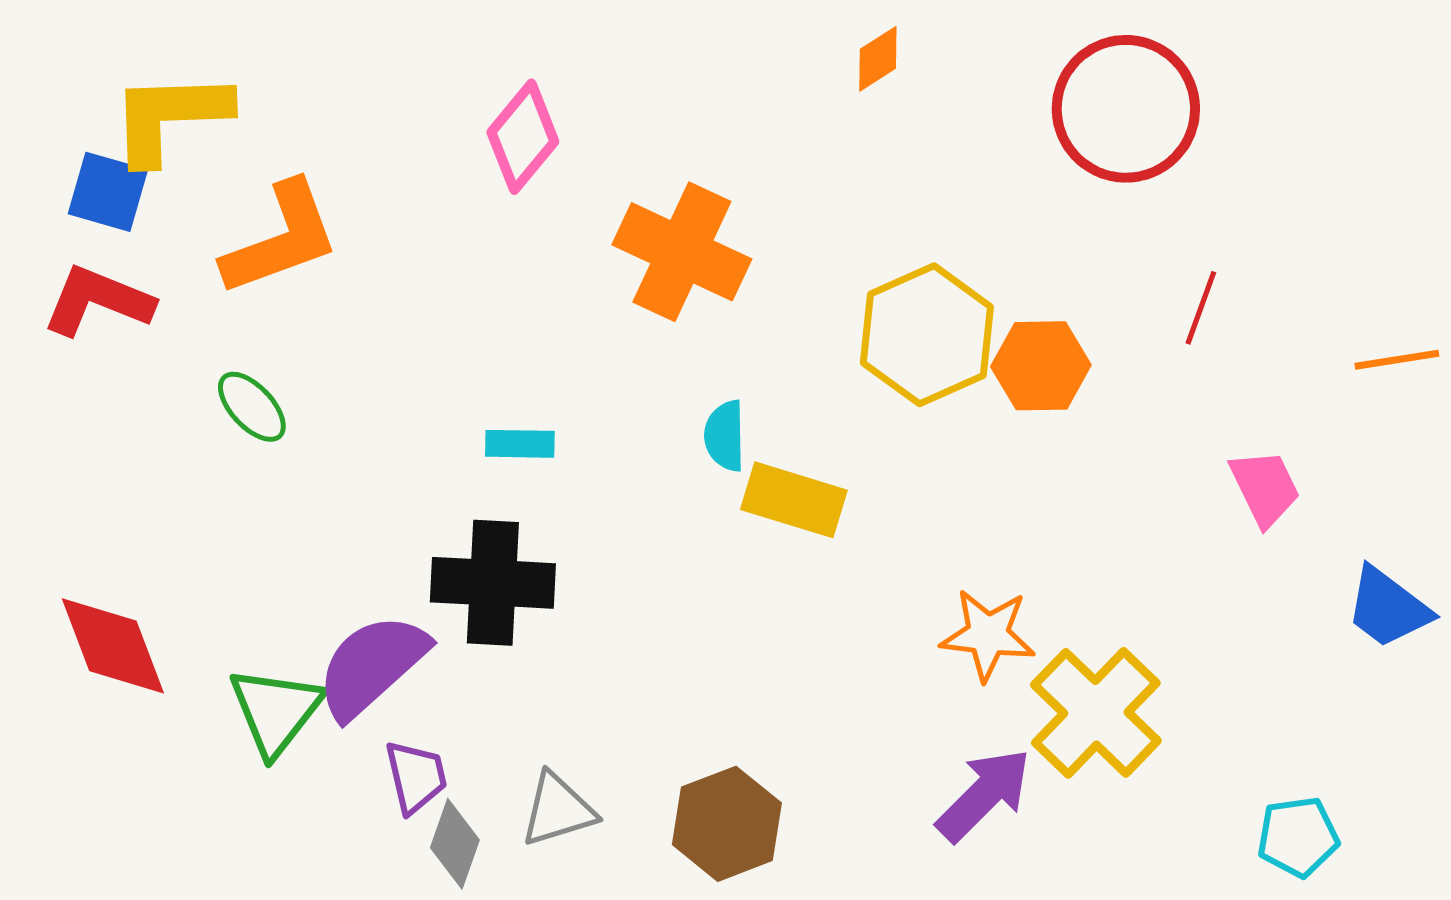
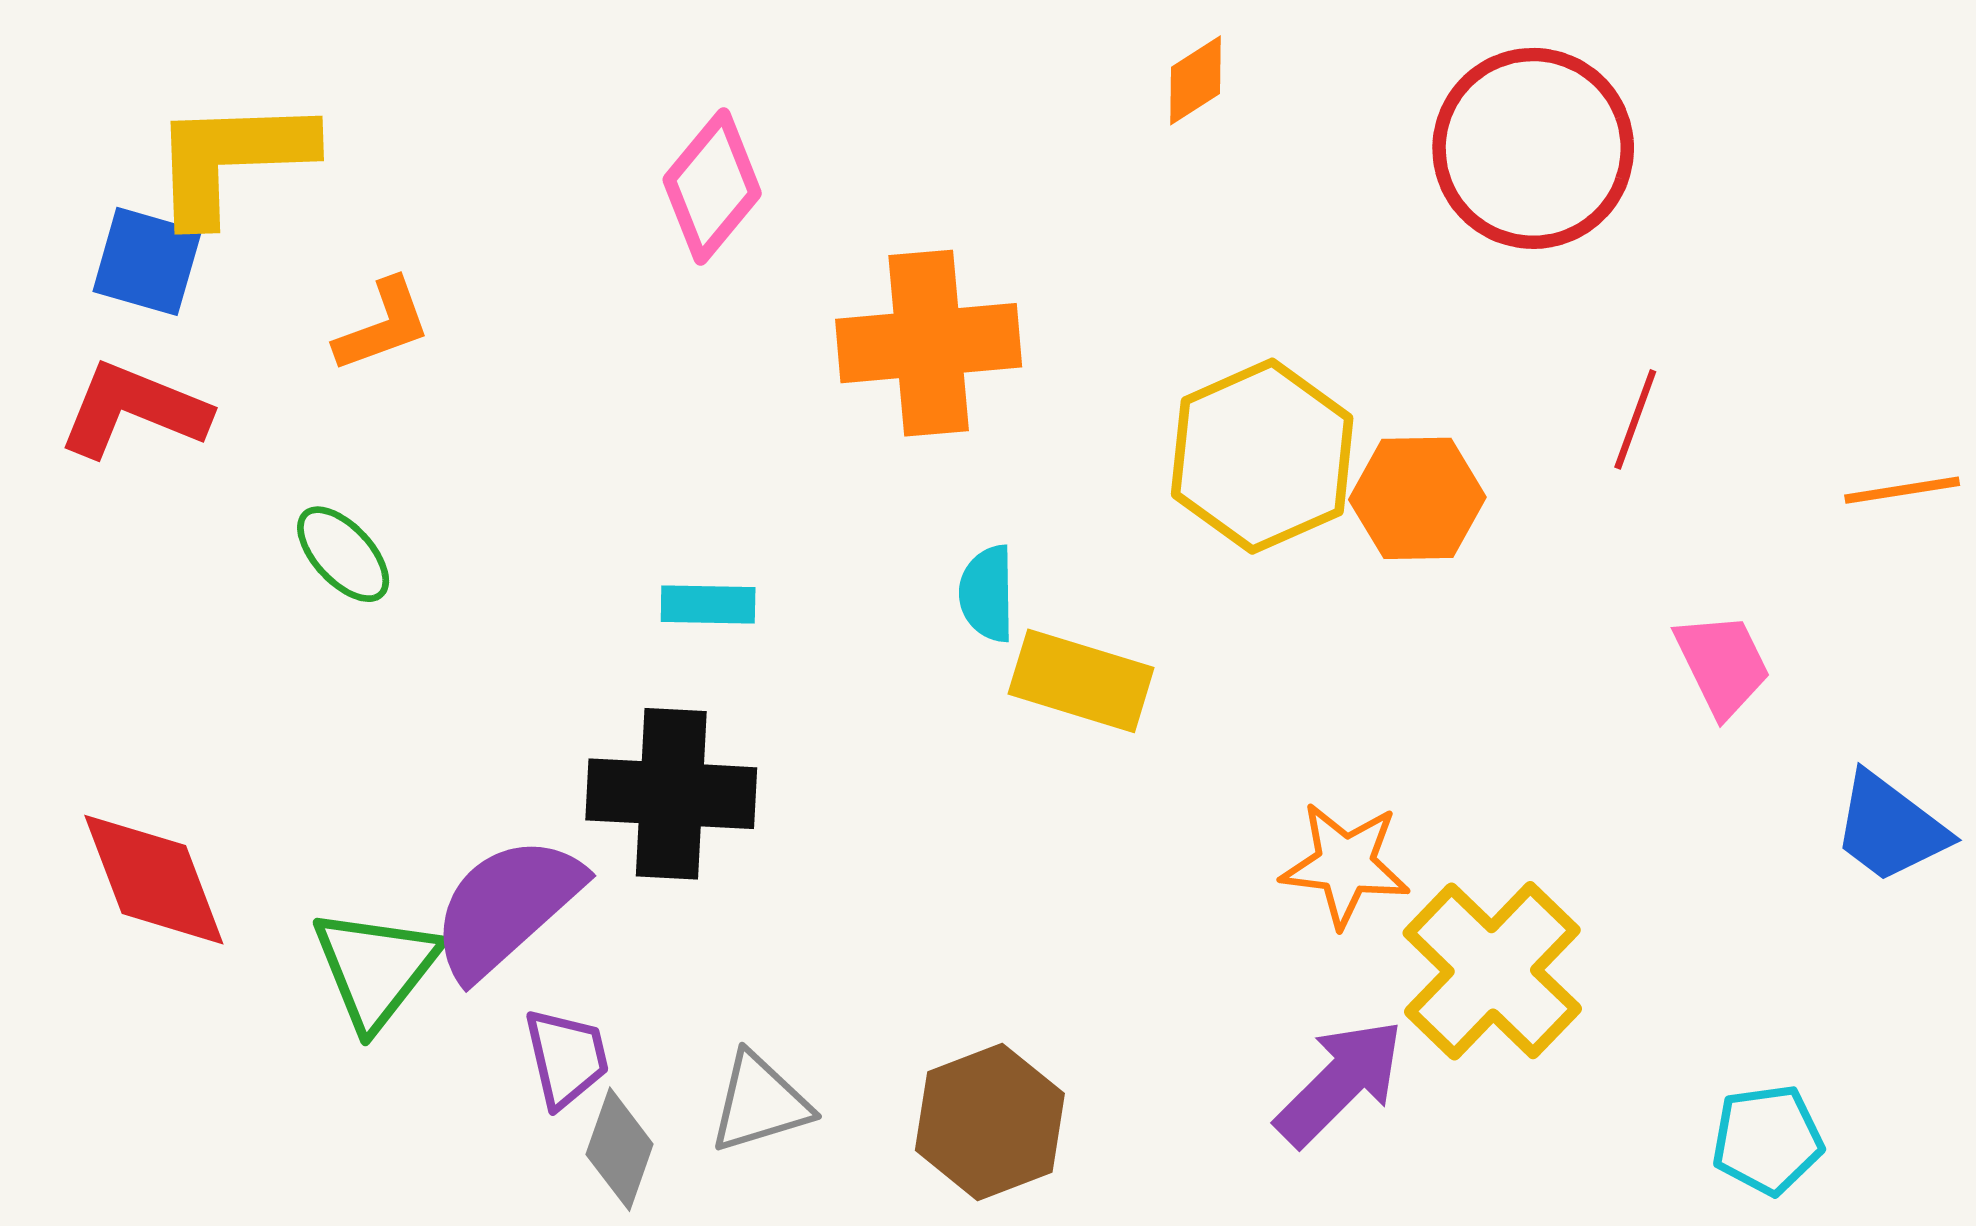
orange L-shape: (281, 239) -> (383, 325), size x0.6
orange cross: (682, 252) -> (929, 343), turned -30

